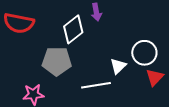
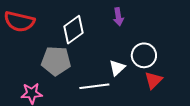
purple arrow: (96, 12) -> (118, 17), moved

